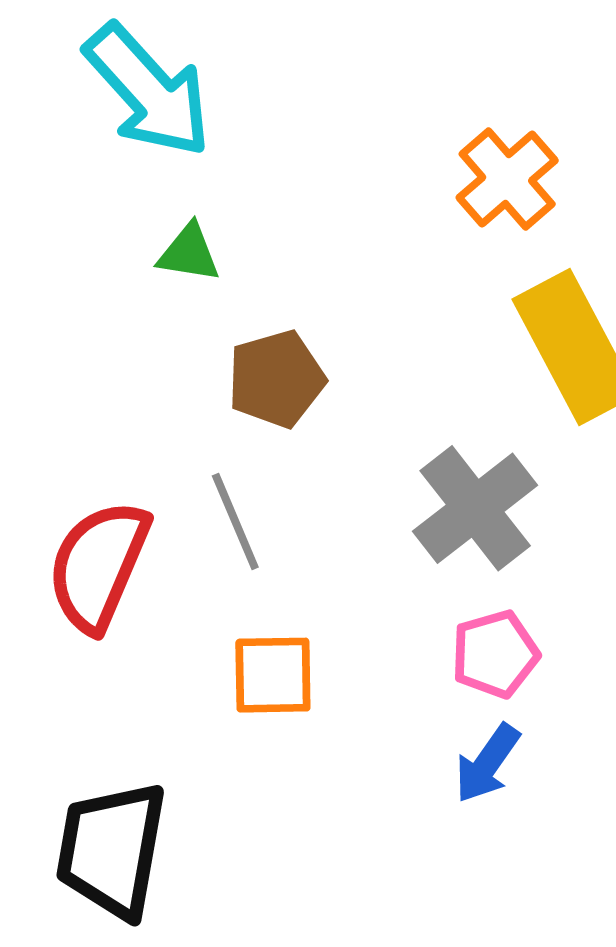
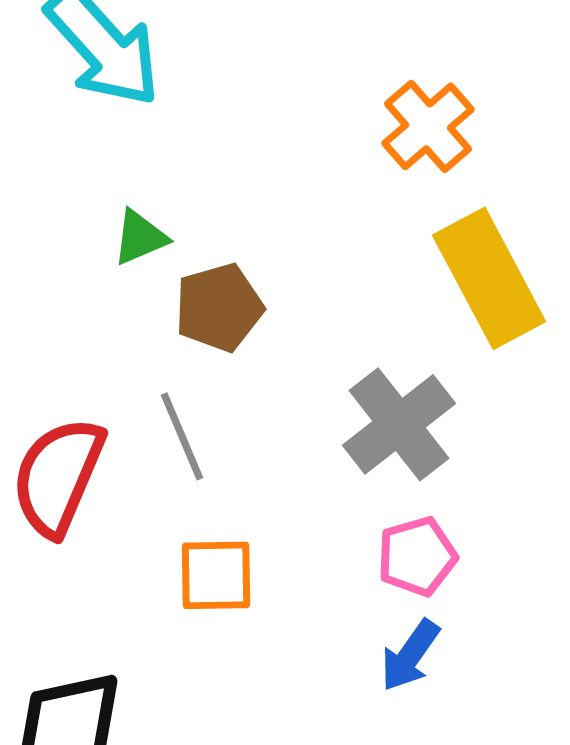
green triangle: (189, 253) -> (140, 237), moved, turned -32

